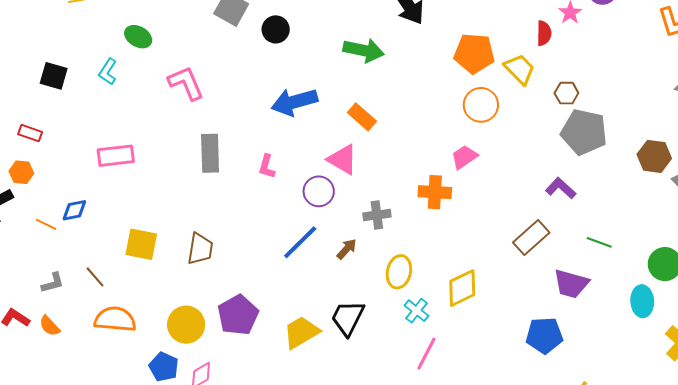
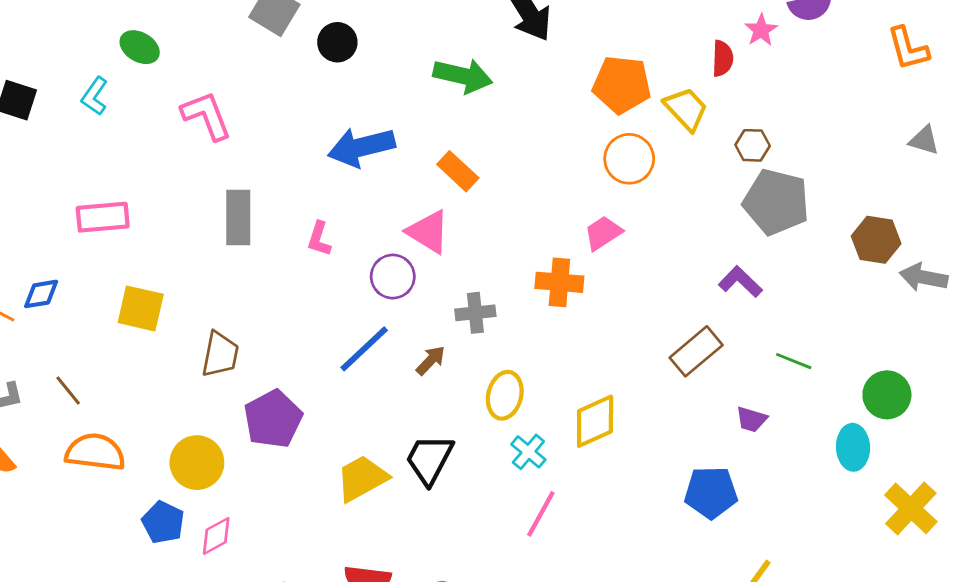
yellow square: (141, 244) -> (141, 308), moved
purple trapezoid: (571, 284) -> (751, 419), size x0.6
purple pentagon: (238, 315) -> (273, 419), moved

